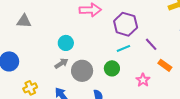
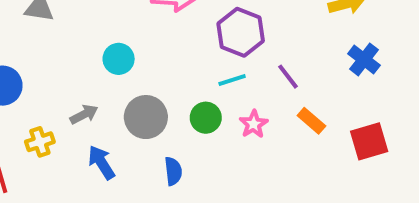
gray arrow: (61, 63) -> (84, 114), moved
pink star: (143, 80) -> (254, 124), moved

